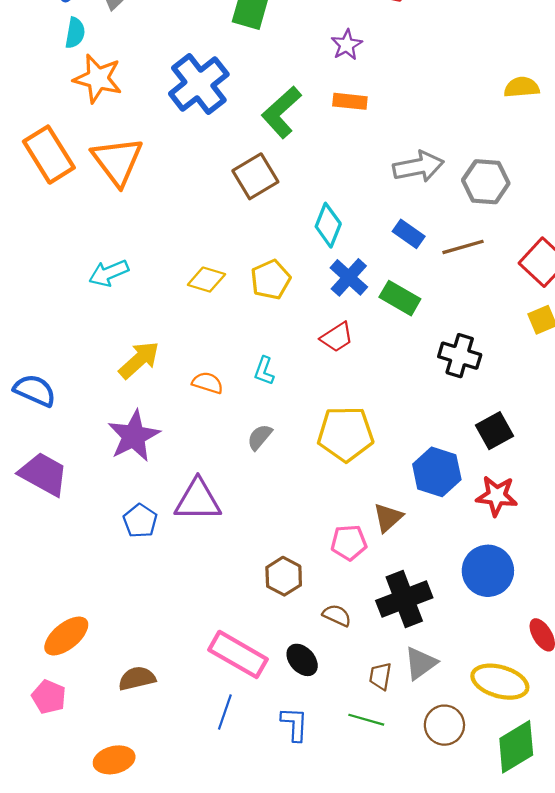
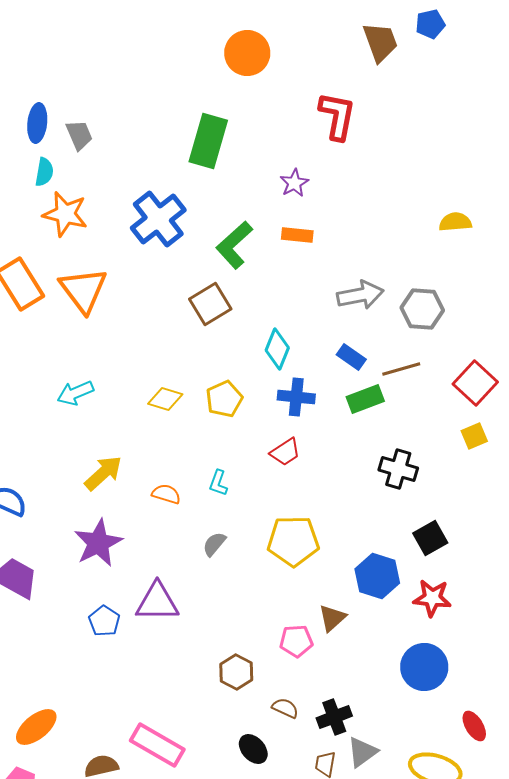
blue cross: (349, 277) -> (296, 397), turned -36
green rectangle: (400, 298) -> (365, 399), moved, turned -51
black cross: (404, 599) -> (334, 717), moved, size x0.7
pink rectangle: (238, 654) -> (157, 745), moved

